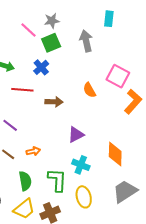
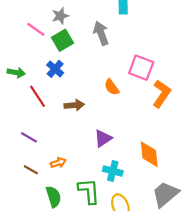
red line: (22, 90) -> (38, 96), turned 60

